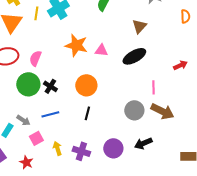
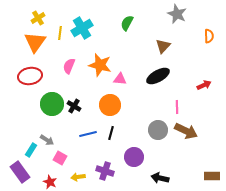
pink triangle: (101, 50) -> (120, 79), moved
pink semicircle: (35, 58) -> (69, 66), moved
blue line: (50, 114) -> (88, 134), moved
pink square: (36, 138) -> (60, 158), turned -32
black arrow: (143, 143) -> (160, 178), moved, turned 36
yellow arrow: (57, 148) -> (78, 177), moved, turned -80
purple circle: (113, 148) -> (134, 157), moved

